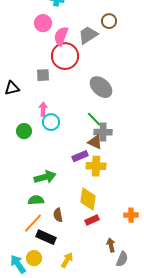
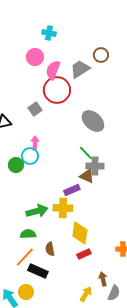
gray square: (43, 75) -> (35, 109), turned -32
cyan circle: (51, 122) -> (30, 156), moved
yellow cross: (96, 166) -> (63, 208), moved
yellow arrow: (67, 260) -> (86, 294), moved

